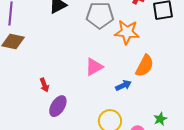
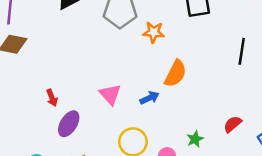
orange star: (127, 32) -> (154, 32), size x0.7
pink triangle: (94, 67) -> (110, 94), moved, turned -42

